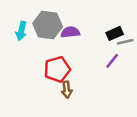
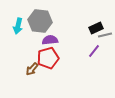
purple semicircle: (70, 32) -> (50, 40), moved
brown arrow: (67, 90) -> (32, 69), moved, turned 48

